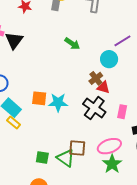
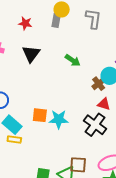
black triangle: (14, 40) -> (31, 54), moved
brown cross: (96, 78) -> (99, 84), moved
yellow rectangle: (14, 122) -> (14, 139), turned -32

